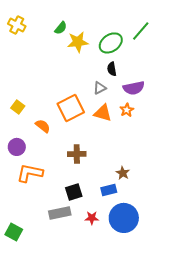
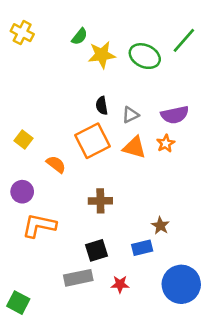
green ellipse: (111, 43) -> (145, 56), turned 60
black semicircle: (112, 69) -> (102, 106), moved
blue circle: (124, 218) -> (181, 284), moved

